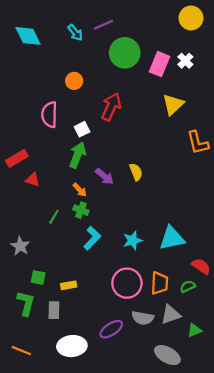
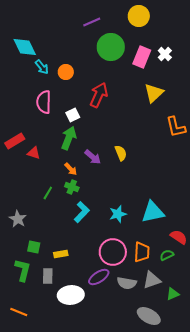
yellow circle: (191, 18) -> (139, 16), moved
cyan arrow: (75, 33) -> (42, 67), moved
cyan diamond: (28, 36) -> (25, 47), moved
red triangle: (33, 180) -> (34, 153), moved
purple ellipse: (111, 329) -> (99, 277), moved
white ellipse: (72, 346) -> (71, 295), moved

